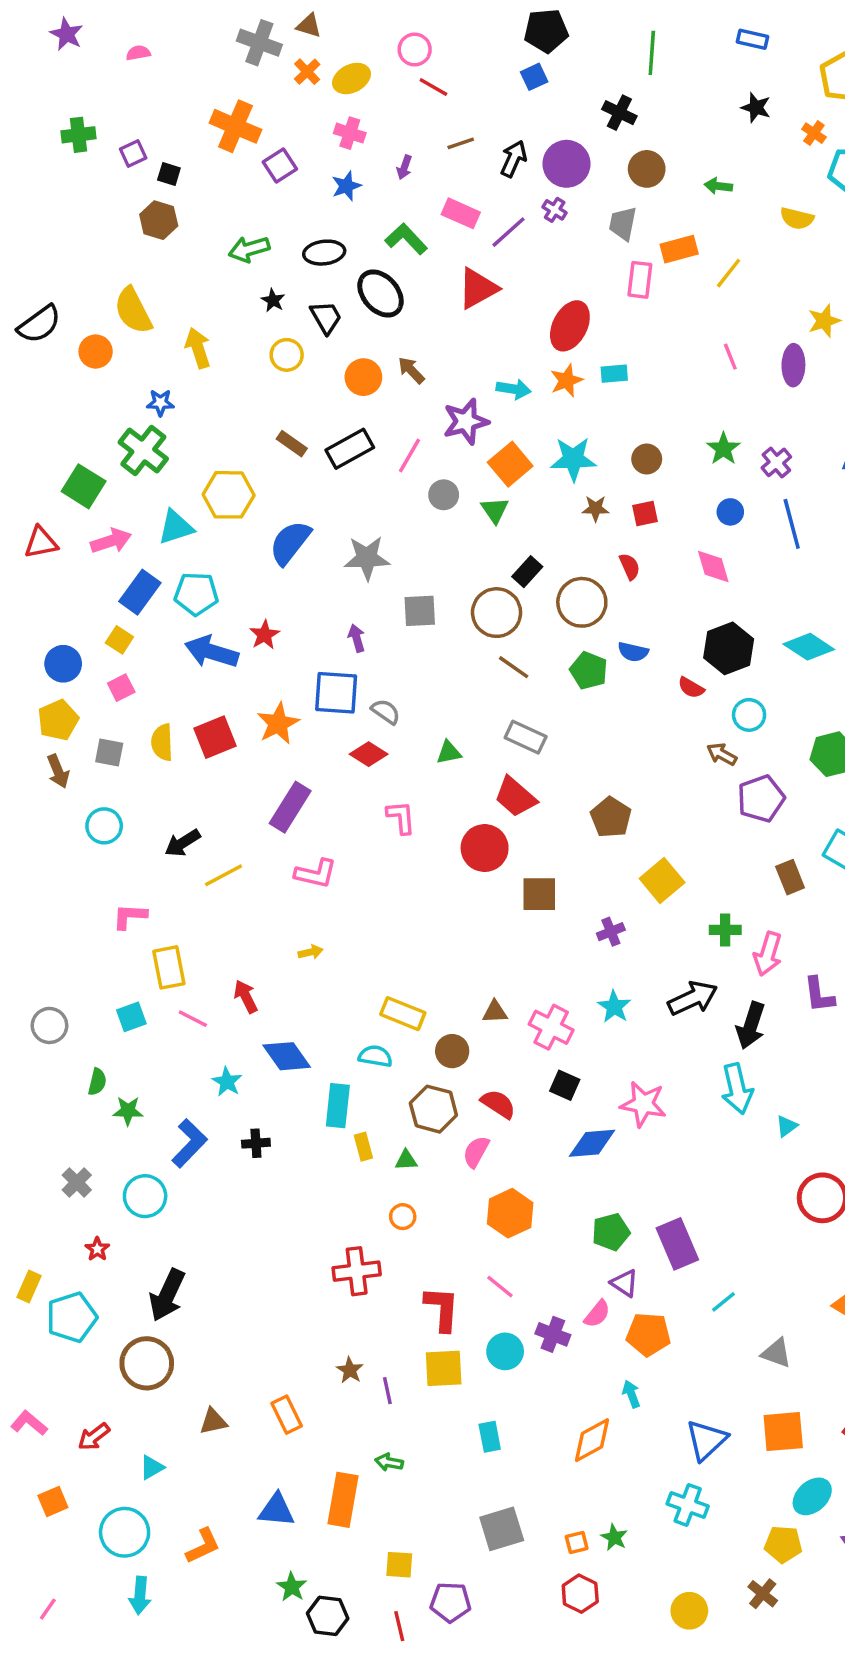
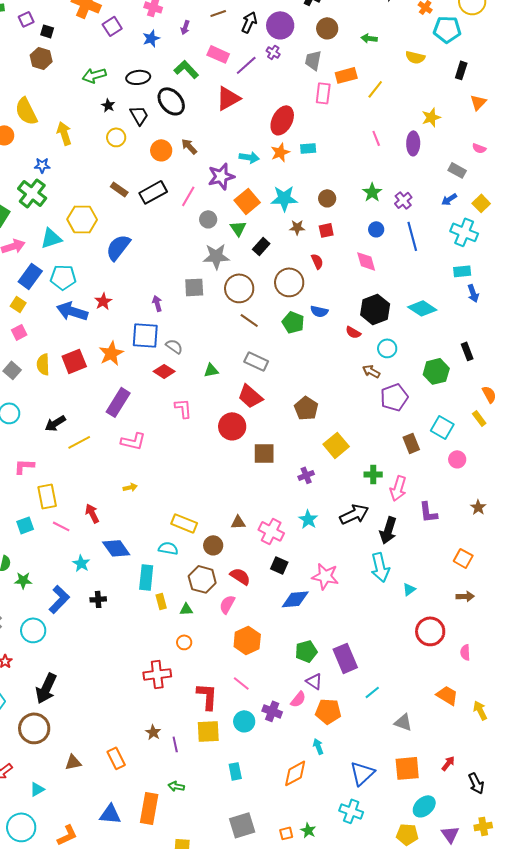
gray star: (367, 558) -> (216, 256), moved
black rectangle: (527, 572) -> (261, 246), moved
gray square: (109, 752) -> (12, 370), turned 30

